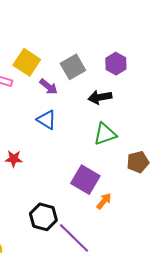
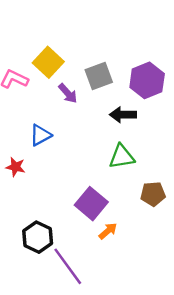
purple hexagon: (116, 64) -> (147, 80), size x1.4
blue triangle: (47, 120) -> (40, 135), moved, turned 50

